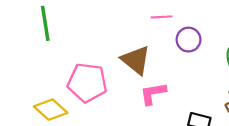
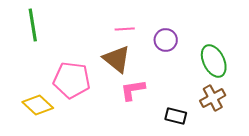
pink line: (162, 17) -> (125, 29), moved

